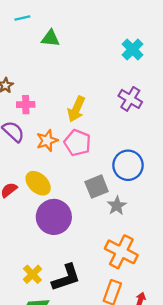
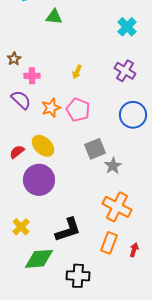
yellow arrow: (76, 109) -> (77, 72), moved, size x0.6
blue circle: (128, 165) -> (133, 115), moved
purple circle: (54, 217) -> (39, 180), moved
yellow cross: (32, 274) -> (21, 227), moved

